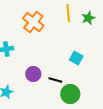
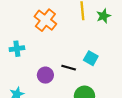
black line: (55, 80) -> (69, 68), moved

